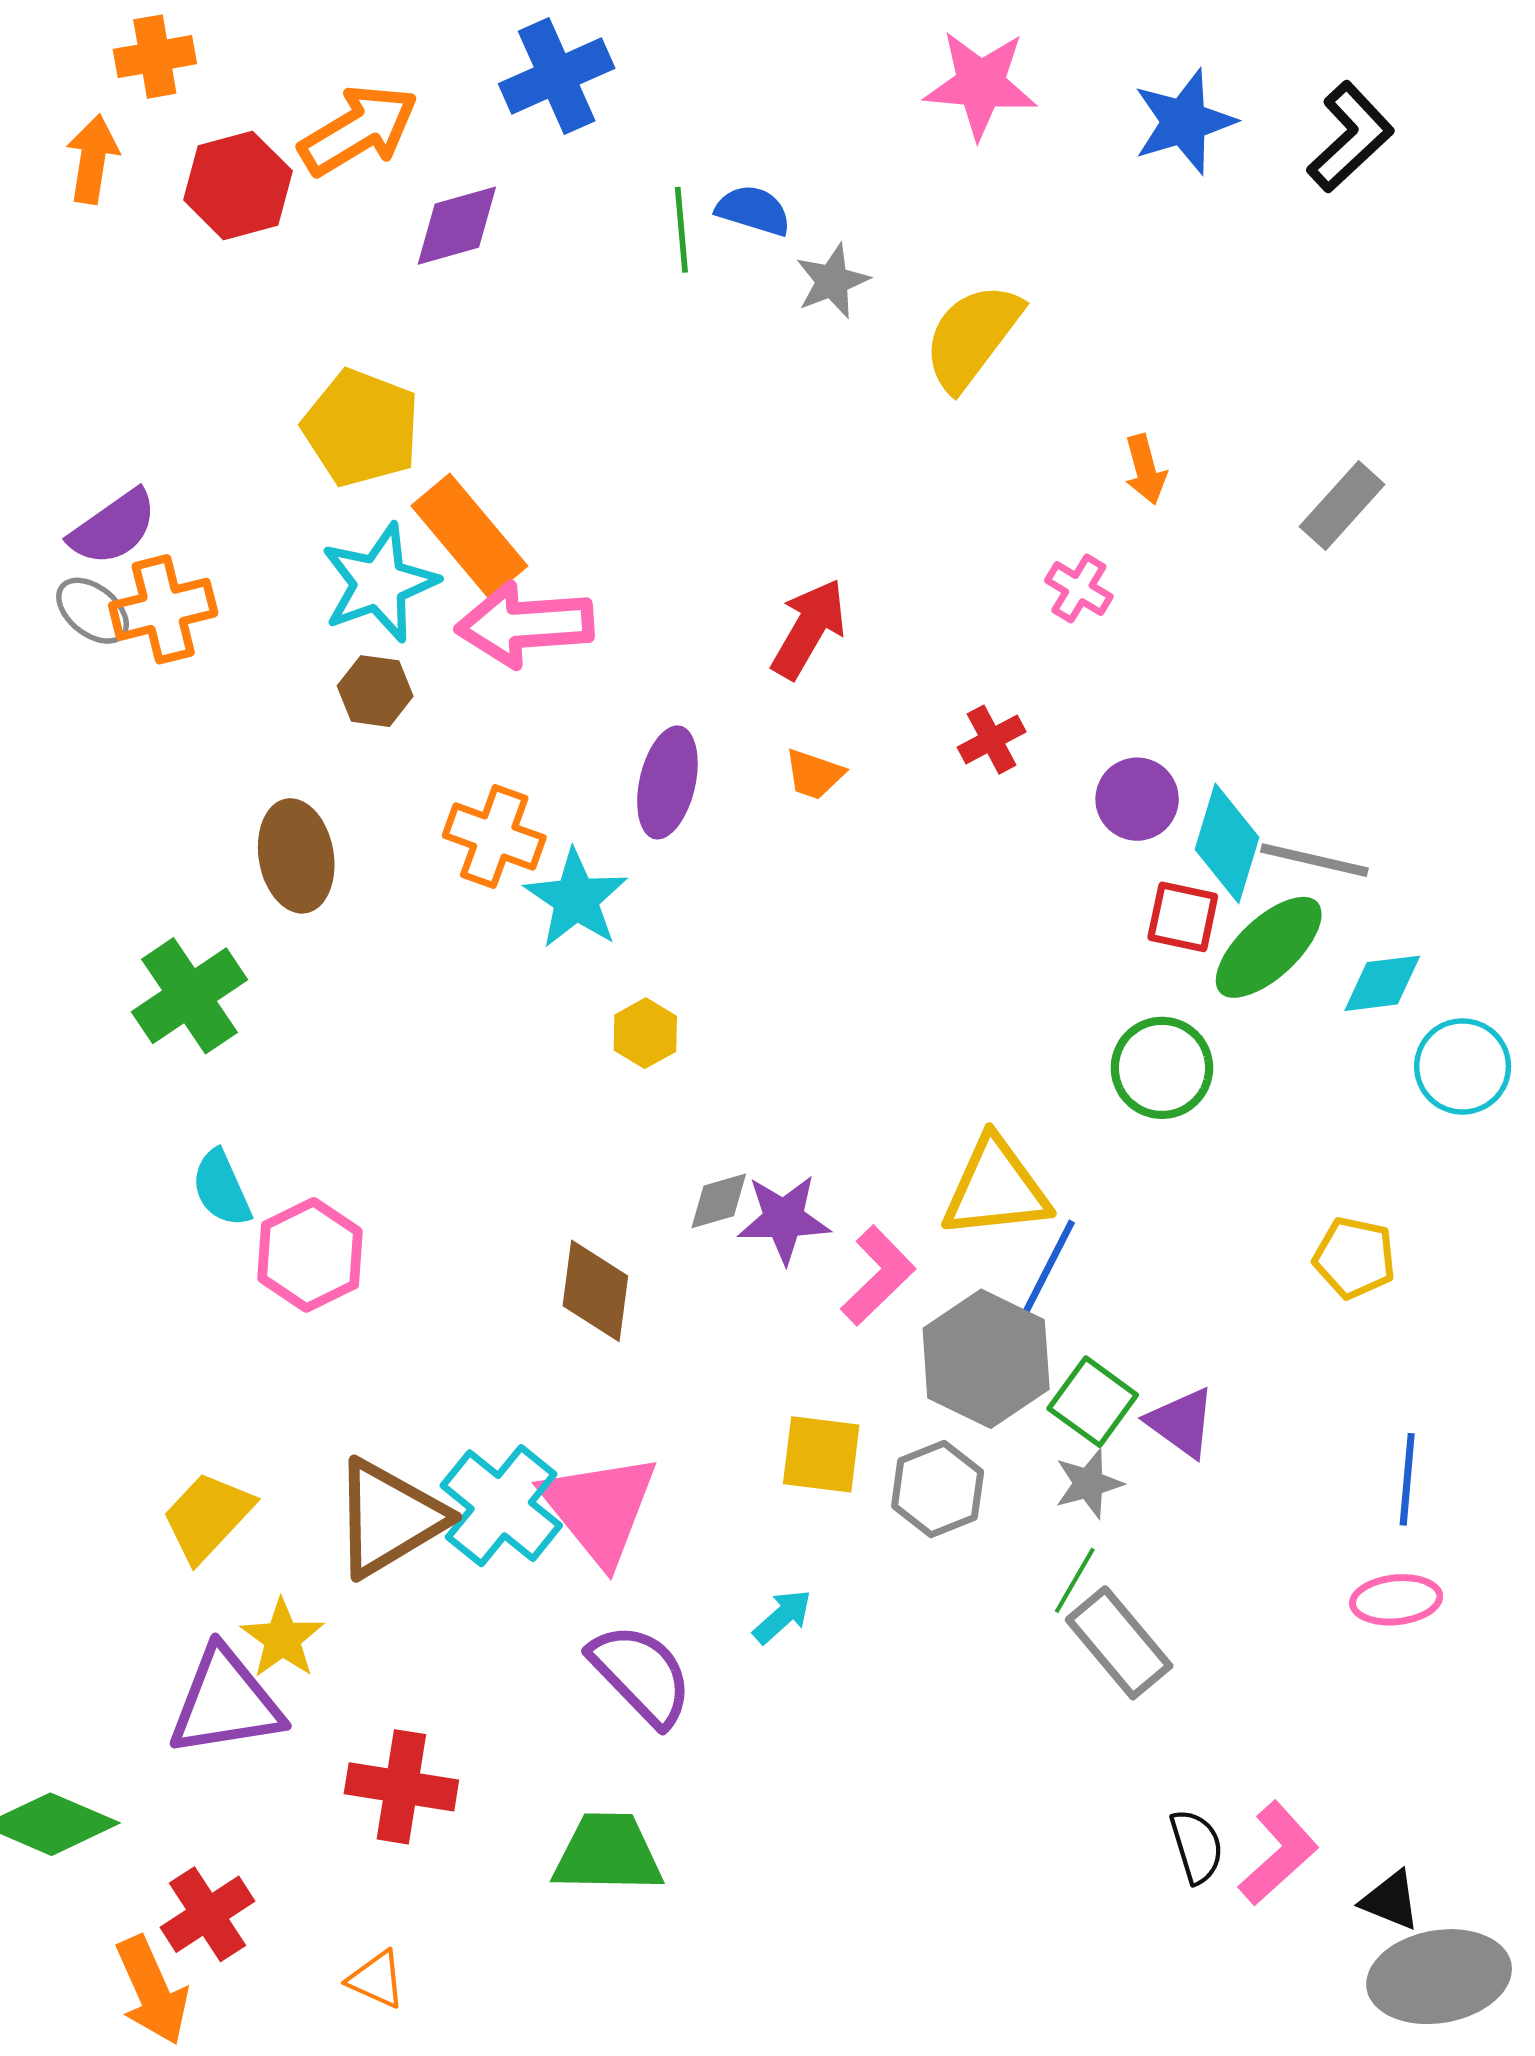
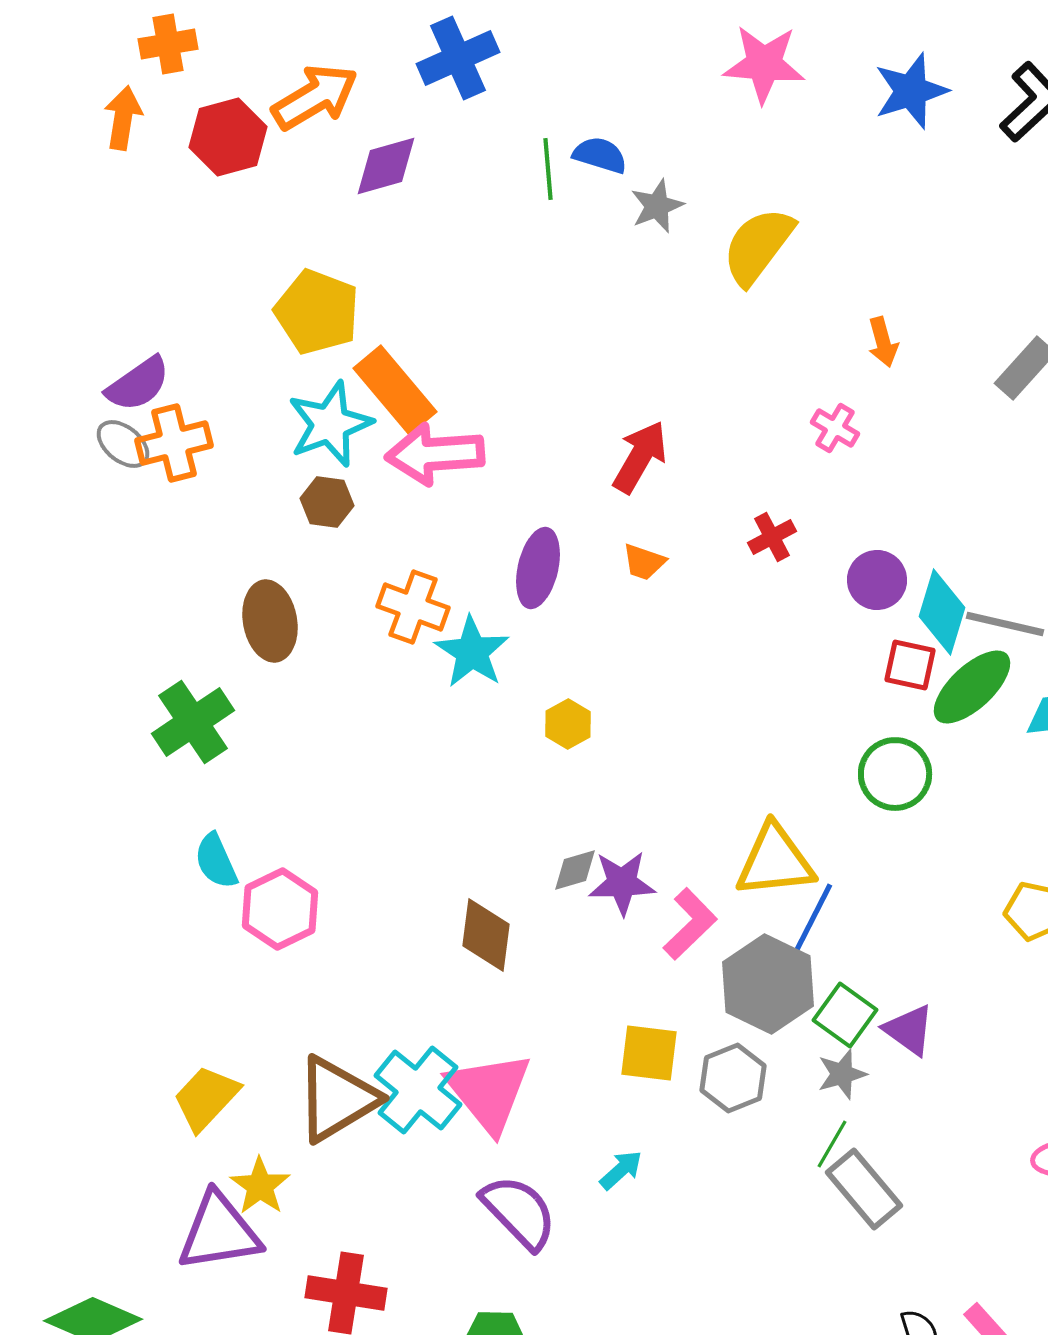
yellow hexagon: (645, 1033) -> (568, 724), moved

